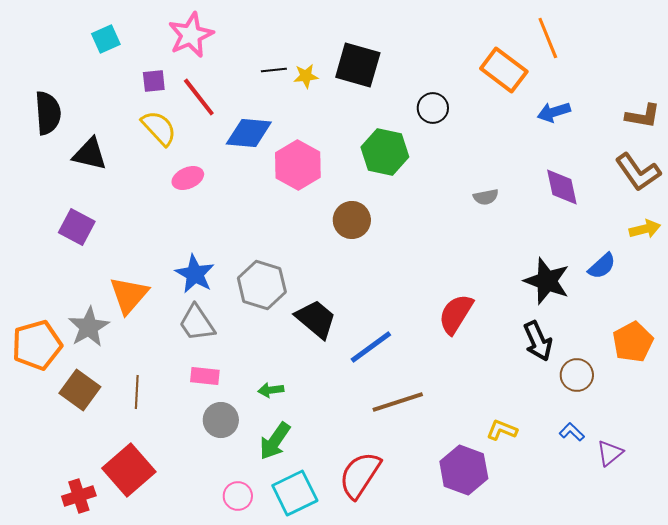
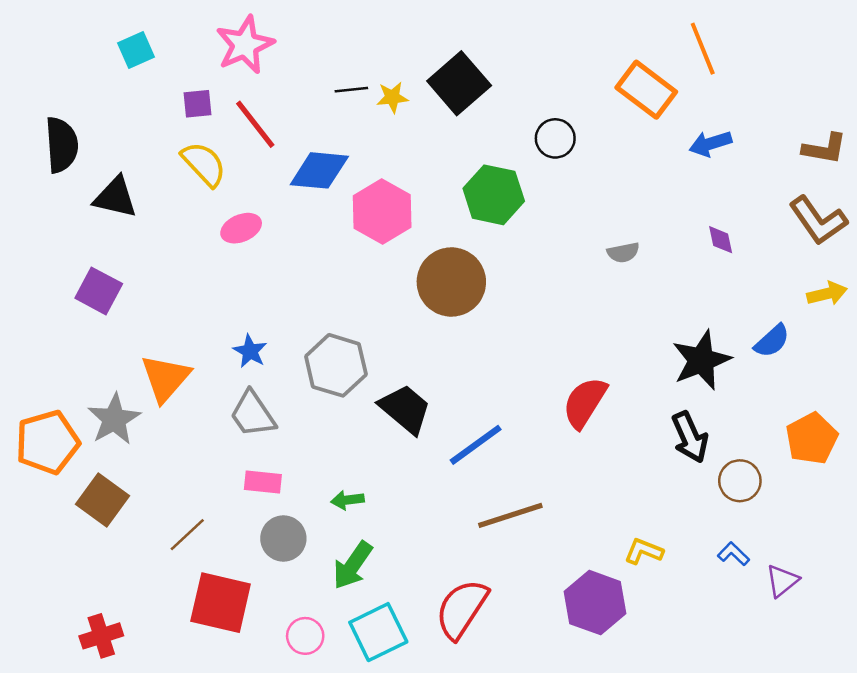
black square: (358, 65) -> (459, 83), turned 33
purple diamond: (562, 187) -> (721, 240), size x0.6
brown circle: (352, 220) -> (451, 282), size x1.4
blue star: (195, 274) -> (250, 351), size x0.7
black star: (547, 281) -> (701, 360), turned 30
brown line: (137, 392) -> (187, 535), moved, turned 44
red square: (129, 470) -> (221, 603), moved, turned -36

